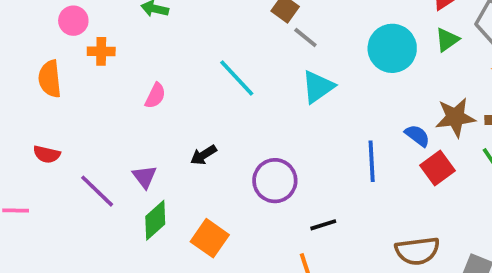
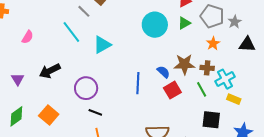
gray line: (305, 38) -> (84, 11), moved
cyan triangle: (318, 87) -> (102, 45), moved
black arrow: (203, 155) -> (50, 71), size x1.5
green diamond: (155, 220) -> (16, 116), moved
black line: (323, 225) -> (95, 112), moved, turned 32

